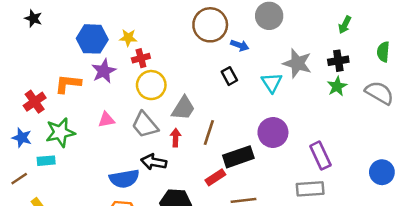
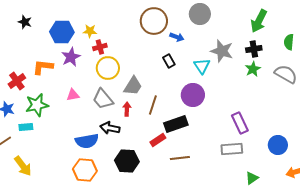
black star: (33, 18) -> (25, 22), moved
green arrow: (345, 25) -> (259, 21), size x1.6
purple circle: (273, 132) -> (193, 95), moved
blue circle: (382, 172) -> (278, 145), moved

